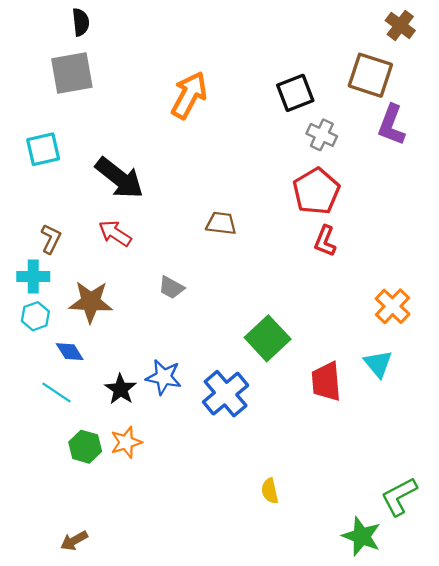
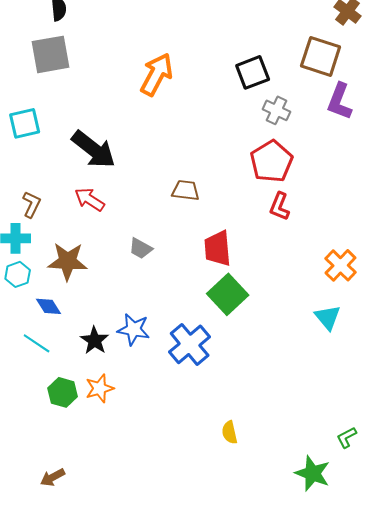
red trapezoid: (326, 381) -> (218, 248), moved
green L-shape: (399, 496) -> (347, 437), size x0.6

